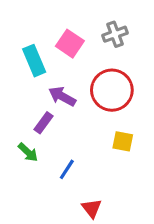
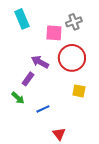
pink square: (70, 44) -> (54, 33), moved, turned -30
cyan rectangle: (34, 61) -> (22, 19), moved
blue line: (67, 169) -> (43, 109), turned 32

